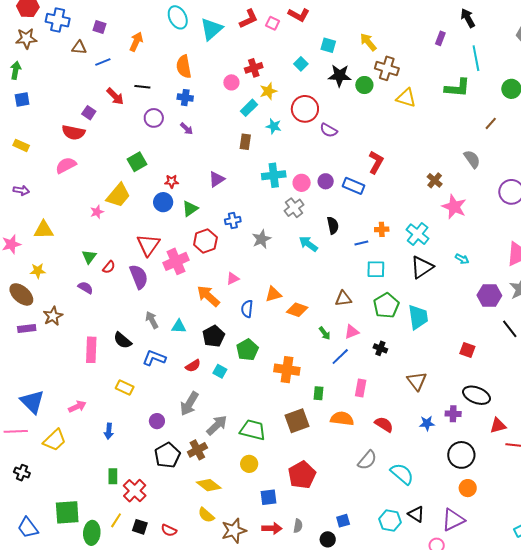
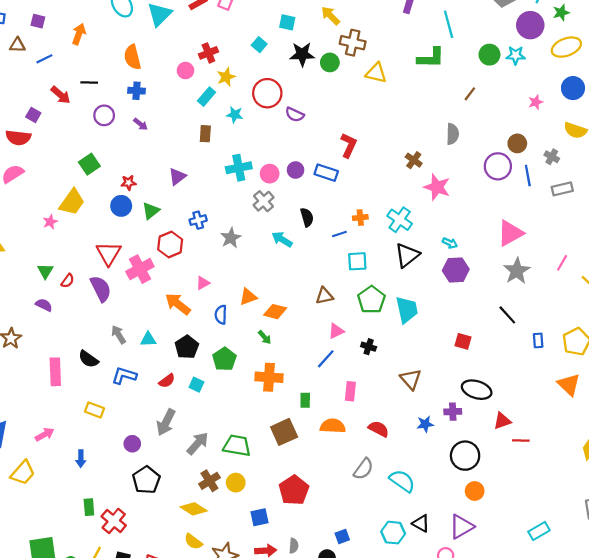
gray semicircle: (472, 159) -> (453, 134), turned 42
purple hexagon: (489, 295) -> (456, 270), moved
green arrow: (325, 333) -> (265, 337), moved
brown cross: (197, 450) -> (209, 481), moved

